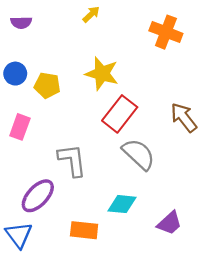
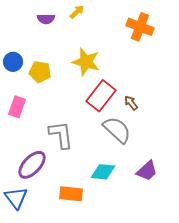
purple semicircle: (21, 23) -> (46, 19), moved
brown arrow: (184, 117) -> (131, 103), moved, size x0.6
purple trapezoid: (169, 223) -> (147, 171), moved

